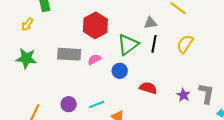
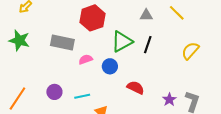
gray triangle: (150, 23) -> (146, 15), moved
yellow semicircle: (185, 44) -> (190, 51), moved
pink semicircle: (94, 59) -> (86, 59), moved

